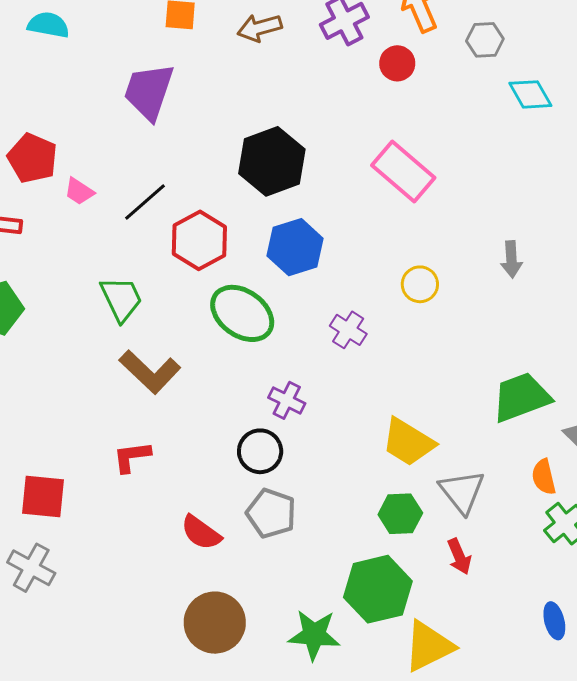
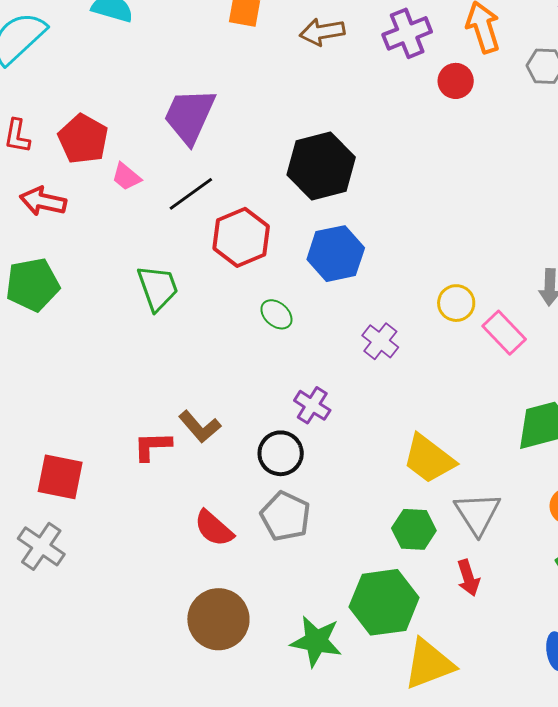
purple trapezoid: (149, 92) -> (190, 116), moved
pink rectangle: (403, 171) -> (504, 333), moved, size x0.7
green ellipse: (242, 313) -> (276, 314), size x0.5
brown L-shape: (150, 372) -> (200, 427), moved, size x0.7

